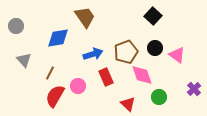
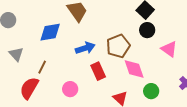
black circle: (155, 48) -> (147, 30), moved
pink circle: (78, 86) -> (70, 89), moved
red semicircle: (55, 96) -> (29, 88), moved

